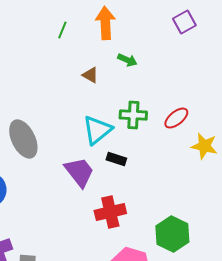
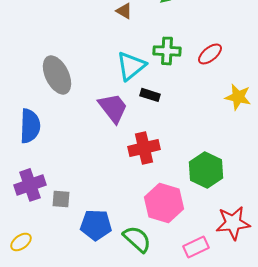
yellow star: (204, 146) -> (238, 97), moved

